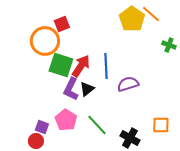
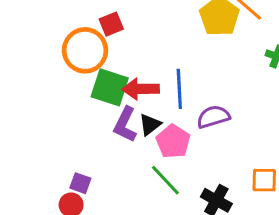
red arrow: (81, 66) -> (141, 89), turned -125
pink pentagon: (66, 120) -> (173, 141), moved

